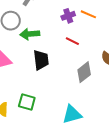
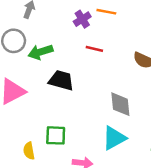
black trapezoid: (41, 60) -> (61, 80), turned -55
gray diamond: (84, 72) -> (120, 104), moved, turned -45

